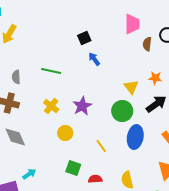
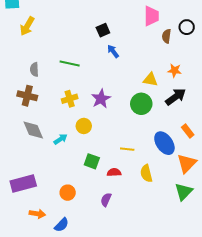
yellow triangle: (131, 87) -> (150, 80), turned -42
yellow cross: (51, 106) -> (70, 99), turned 35
blue ellipse: (135, 137) -> (164, 143), moved, turned -45
yellow line: (101, 146) -> (127, 149), moved, turned -48
cyan arrow: (29, 174) -> (61, 139), moved

